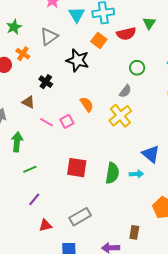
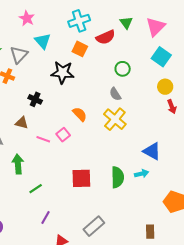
cyan triangle: (77, 15) -> (43, 41), moved
gray triangle: (49, 37) -> (19, 55), moved
gray semicircle: (125, 91) -> (115, 94), turned 120

